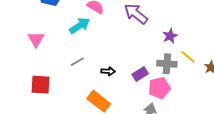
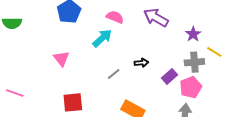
gray line: (77, 62) -> (114, 74), moved
black arrow: (108, 71) -> (141, 63), moved

